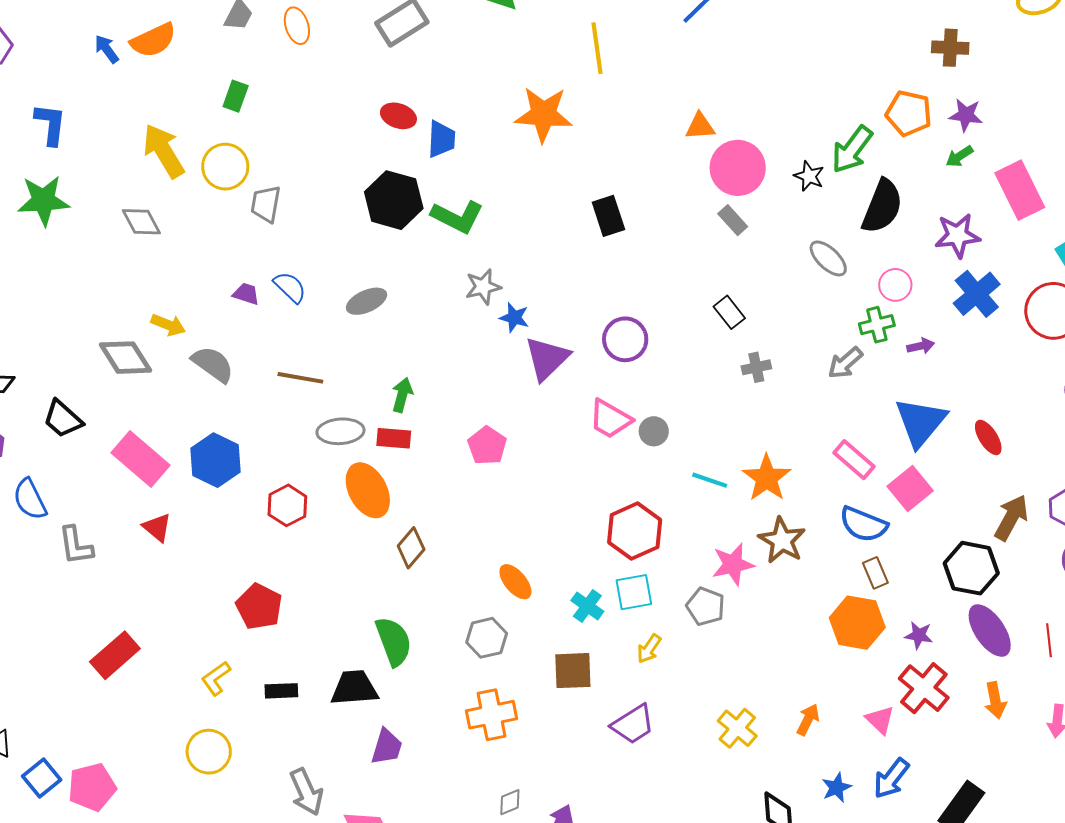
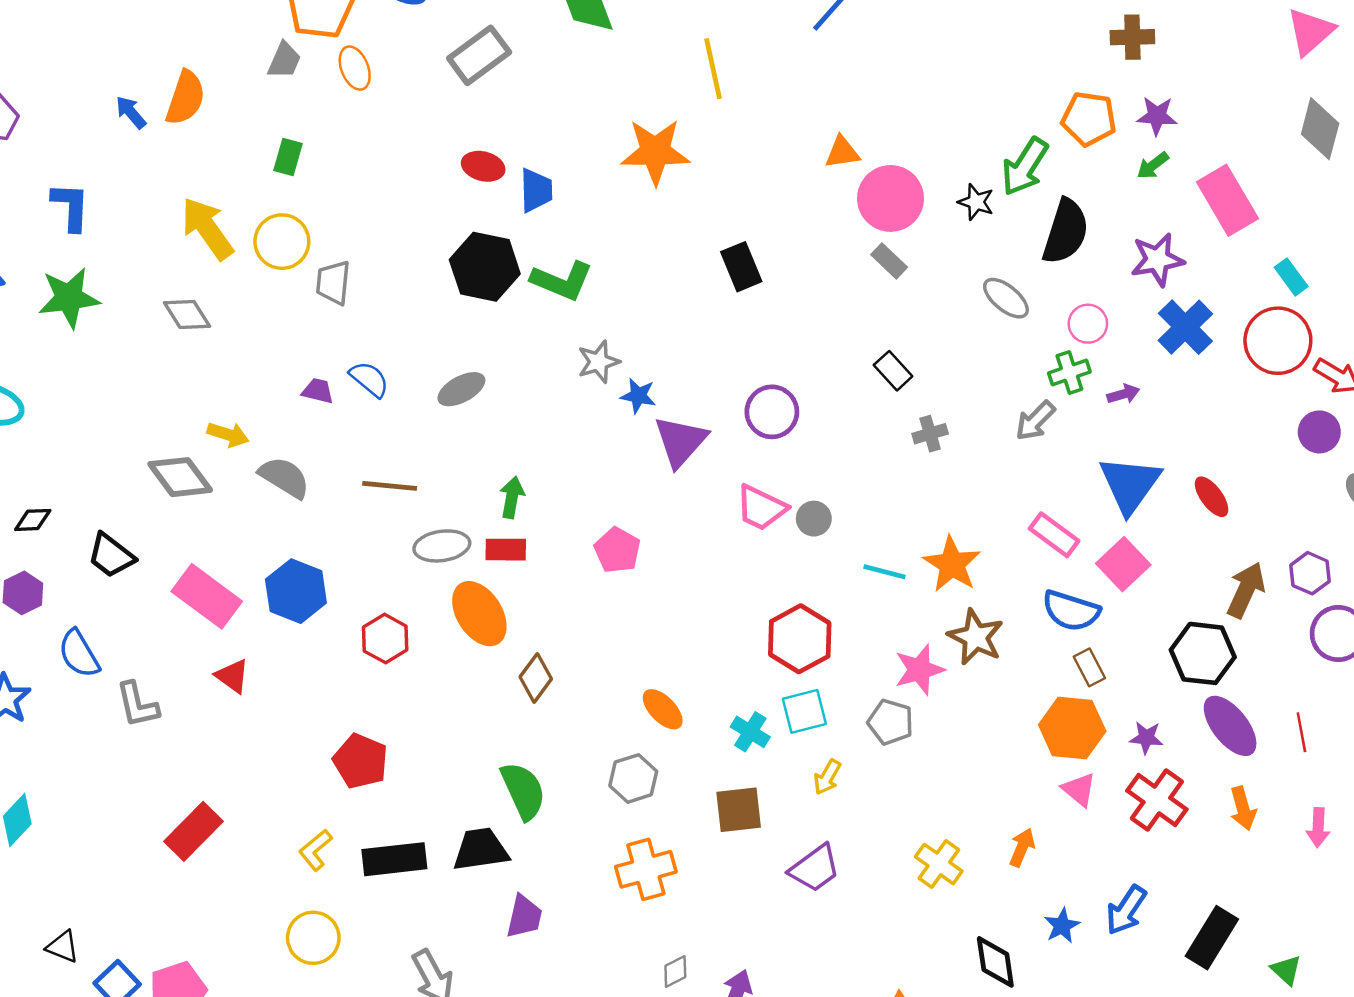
orange semicircle: (153, 40) -> (185, 98), turned -42
black rectangle: (281, 691) -> (394, 859), size x1.6
pink triangle: (880, 720) -> (1079, 790), moved

